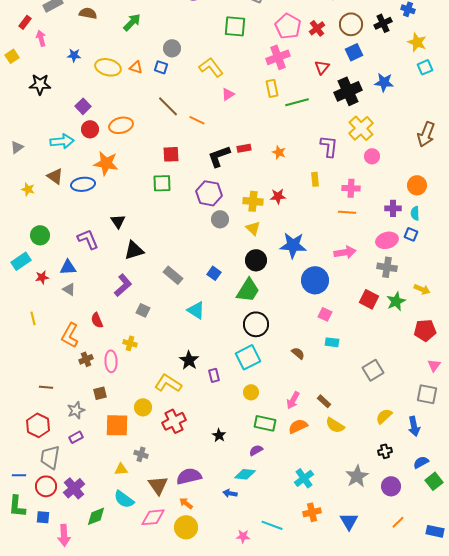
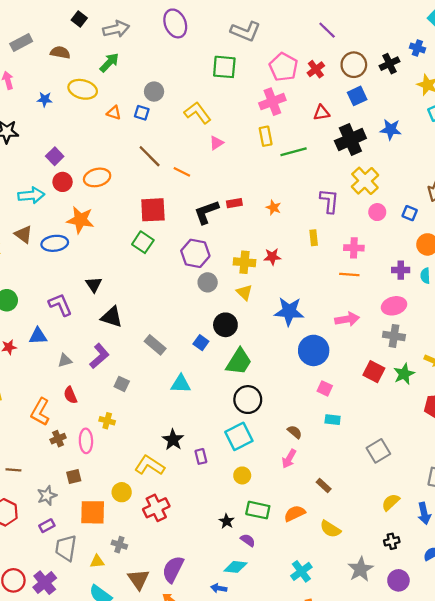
yellow ellipse: (108, 67) -> (83, 89), moved
red triangle: (322, 67) -> (321, 113), turned 42
red square: (171, 154) -> (153, 210), size x1.4
green square: (162, 183) -> (143, 242), turned 36
blue square: (411, 234) -> (410, 213), moved
black triangle: (134, 250) -> (112, 317), turned 35
black circle: (256, 260) -> (225, 325), moved
gray triangle: (69, 289) -> (65, 361), moved, turned -48
cyan triangle: (196, 310) -> (181, 384), turned -30
pink arrow: (293, 400) -> (289, 459), moved
yellow semicircle: (335, 425) -> (330, 529), moved
black star: (219, 435) -> (227, 521), moved
purple semicircle: (256, 450) -> (248, 540), turned 64
gray trapezoid: (50, 457) -> (66, 548), moved
purple semicircle: (189, 476) -> (173, 569), turned -50

